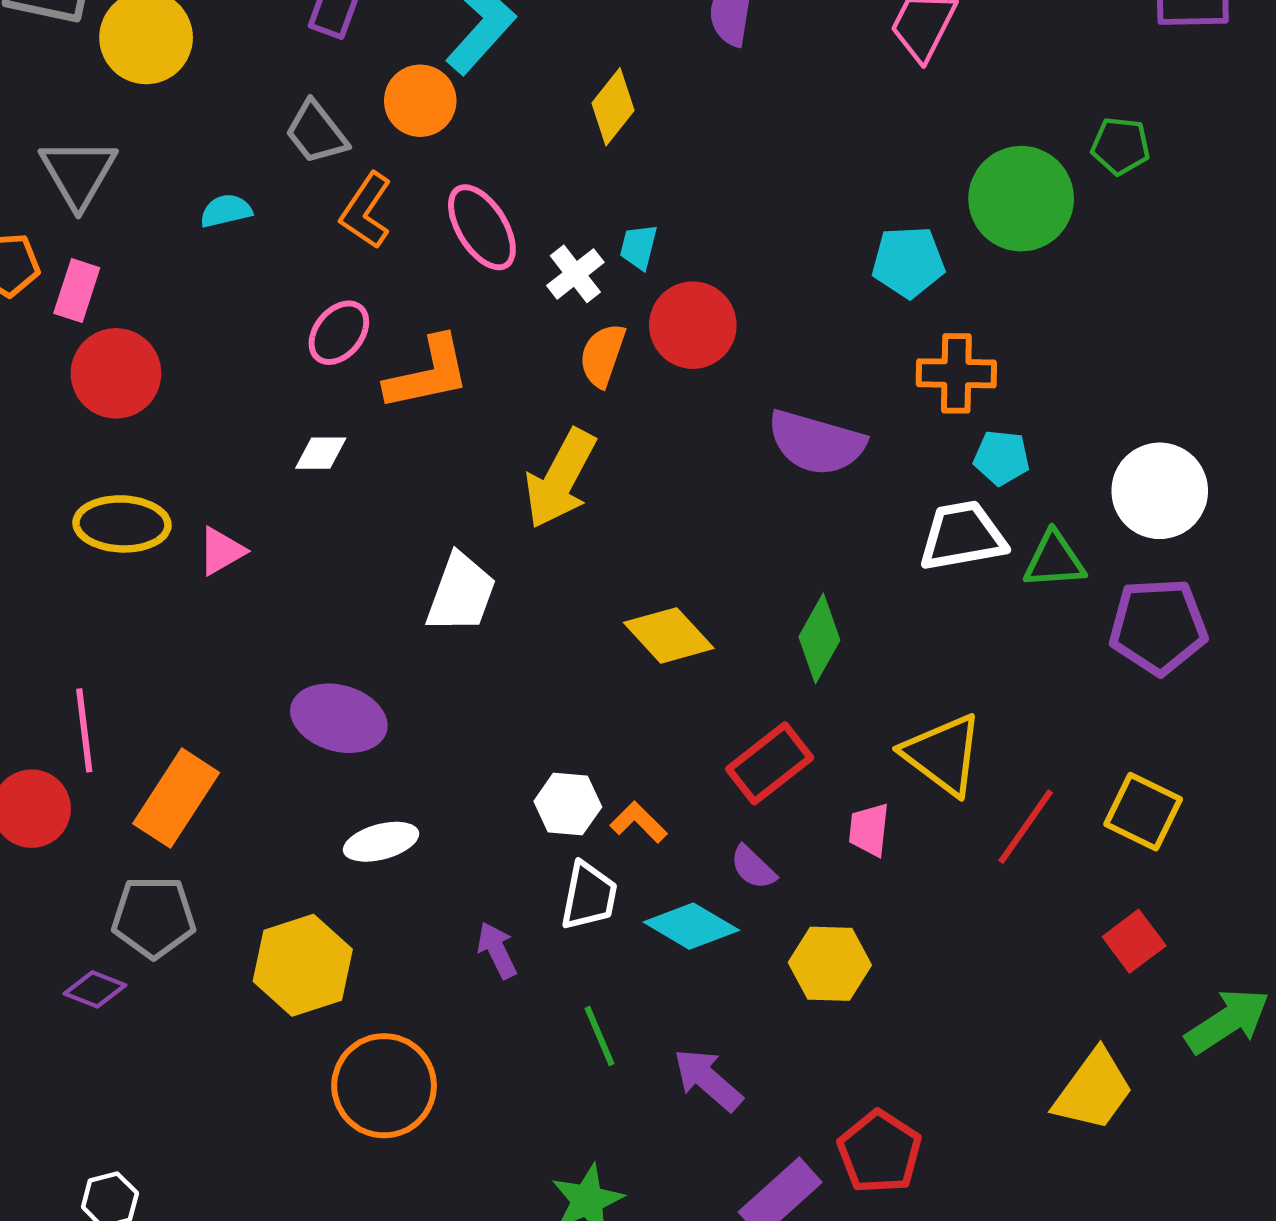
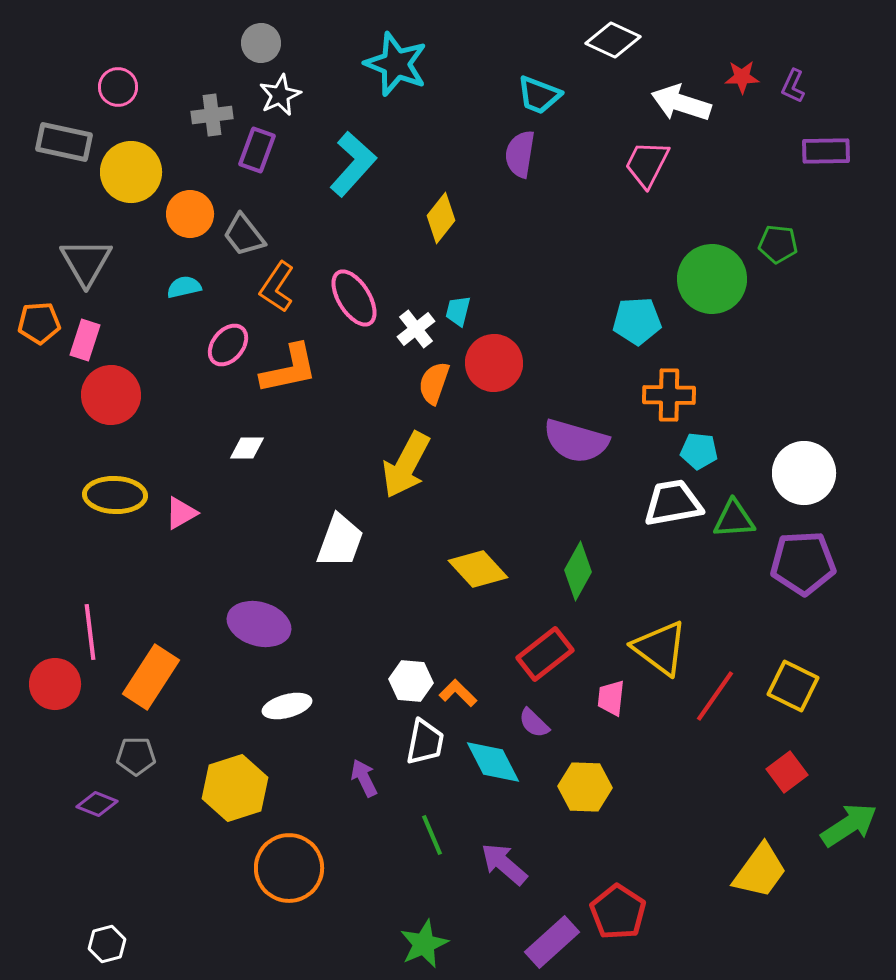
orange circle: (420, 101) -> (190, 214), moved
pink ellipse: (339, 333) -> (228, 345), moved
orange L-shape: (428, 373) -> (289, 369), moved
gray pentagon: (154, 917) -> (136, 756), size x0.7
cyan diamond: (691, 926) -> (493, 762), turned 32

